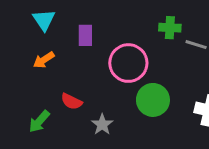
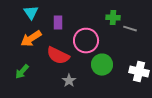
orange arrow: (44, 60) -> (31, 39), size x1.5
red semicircle: (71, 101) -> (58, 56), moved, size x1.6
green arrow: (39, 121) -> (22, 72), moved

